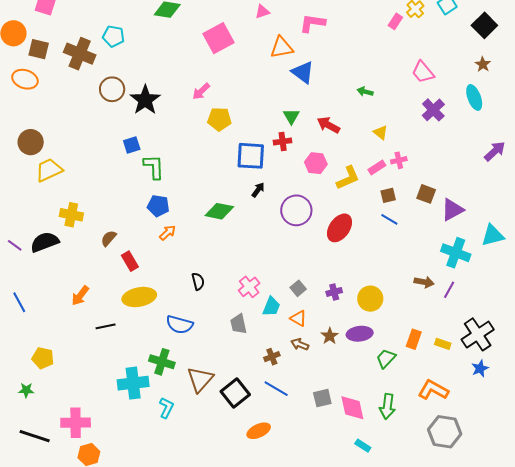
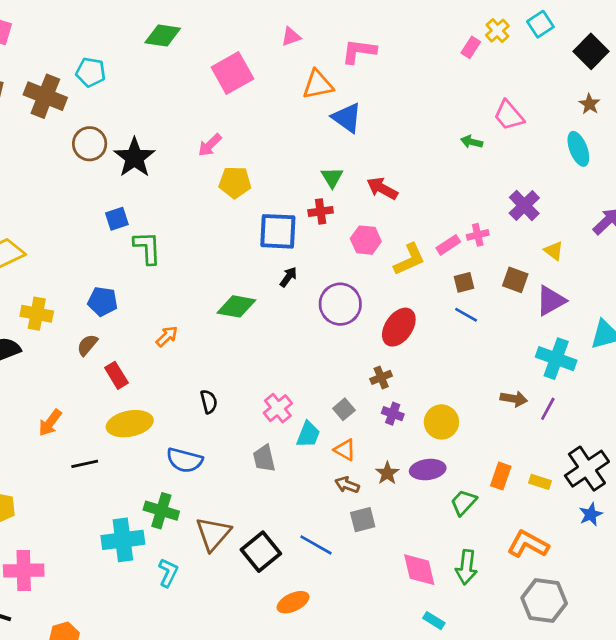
green arrow: (365, 92) -> (472, 142), moved
purple cross: (433, 110) -> (524, 205), moved
yellow triangle: (381, 132) -> (554, 251), moved
blue pentagon: (158, 206) -> (103, 301), moved
purple cross: (334, 292) -> (393, 414), turned 35
brown cross: (272, 357) -> (381, 377), moved
gray square: (322, 398) -> (363, 520), moved
pink cross: (76, 423) -> (24, 570), moved

